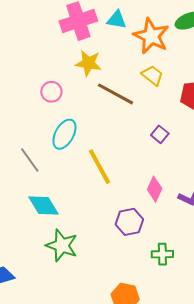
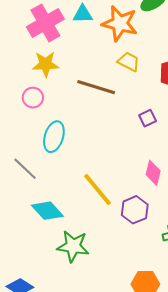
yellow star: (88, 63) -> (46, 64), moved
purple square: (160, 134) -> (148, 118), turned 36
yellow line: (99, 167) -> (97, 190), moved

